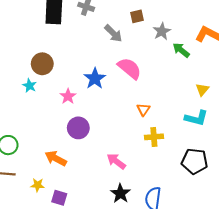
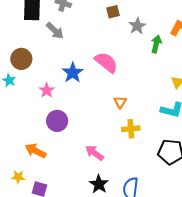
gray arrow: (113, 33) -> (55, 31), moved
green arrow: (181, 50) -> (156, 44), turned 66

